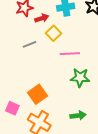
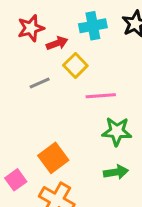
pink square: (12, 108) -> (16, 180), turned 32
green arrow: (78, 115) -> (116, 172), moved

